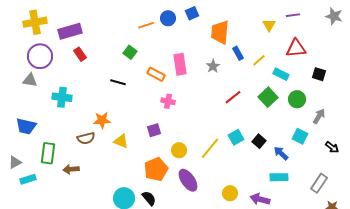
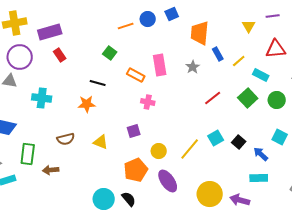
orange star: (102, 120) -> (87, 104), moved
yellow circle: (230, 193) -> (210, 194), size x1.6

